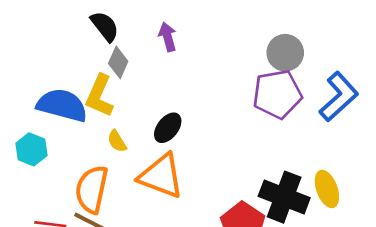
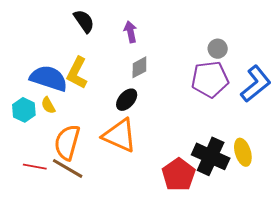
gray circle: (285, 53) -> (218, 49), size x0.7
gray diamond: (118, 62) -> (139, 67), moved, turned 35
yellow semicircle: (117, 141) -> (48, 105), moved

